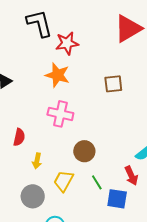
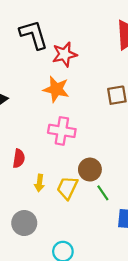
yellow trapezoid: (64, 181) -> (67, 188), moved
green line: (97, 182) -> (103, 193), moved
gray circle: (33, 196) -> (24, 223), moved

